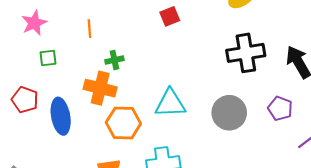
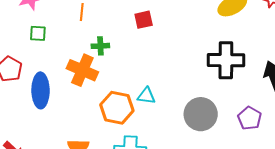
red square: (170, 16) -> (144, 20), moved
cyan triangle: (170, 103) -> (146, 96), size x0.6
orange hexagon: (123, 123) -> (117, 108), moved

